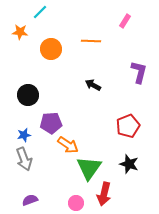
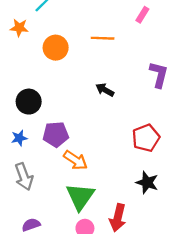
blue star: (24, 135) -> (19, 138), moved
green triangle: (89, 168) -> (80, 197), moved

